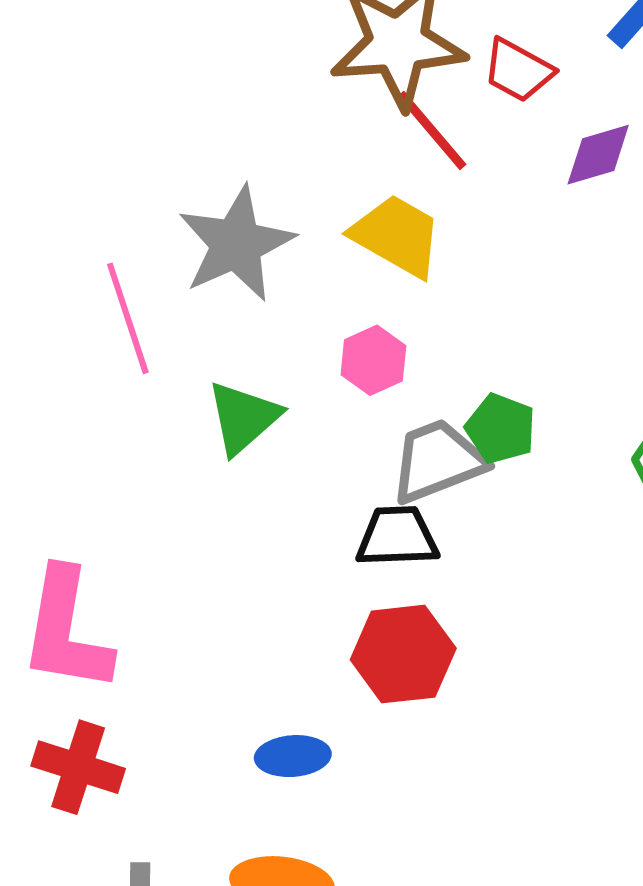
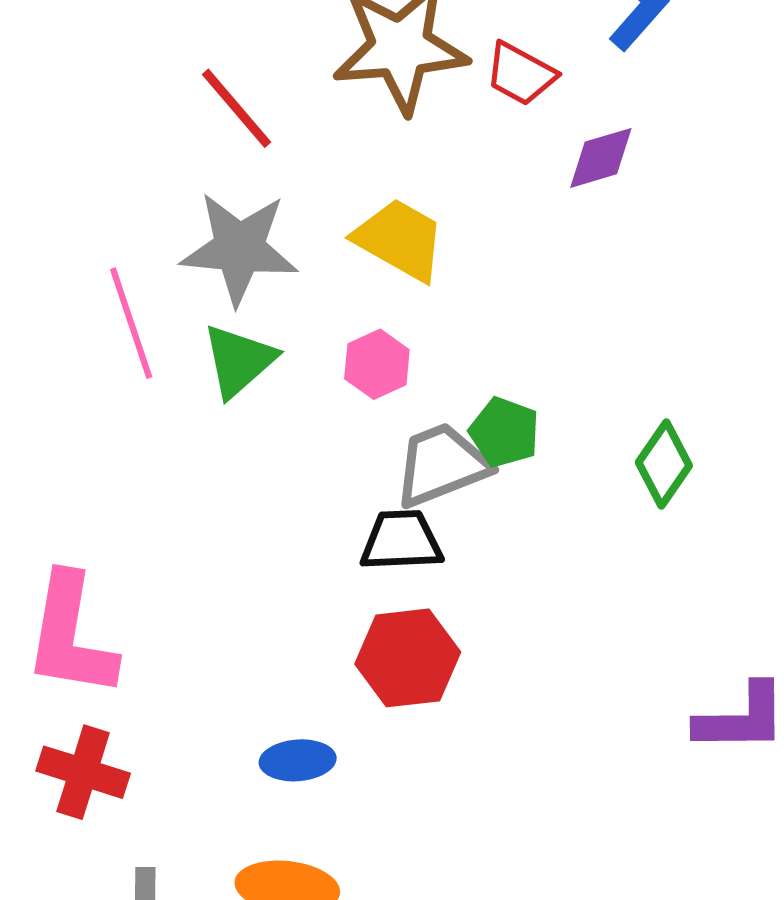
red line: (432, 130) -> (237, 108), moved
gray star: (236, 244) -> (239, 248), turned 30
green triangle: (243, 418) -> (239, 361), moved

